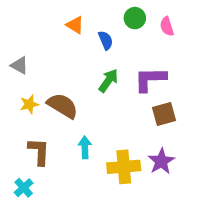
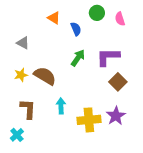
gray triangle: (19, 65) -> (23, 43), moved
brown square: (164, 114) -> (118, 82), turned -30

